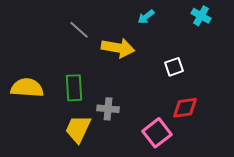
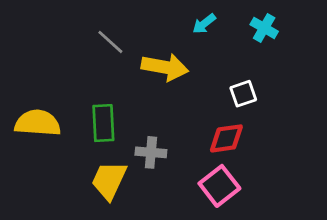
cyan cross: (201, 16) -> (264, 28), moved
red diamond: (185, 108) -> (226, 138), moved

